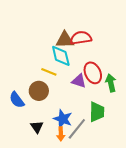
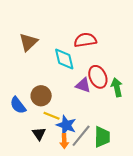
brown triangle: (65, 40) -> (28, 42), moved, turned -42
yellow line: (49, 72) -> (52, 116), moved
green trapezoid: (97, 112) -> (102, 137), moved

